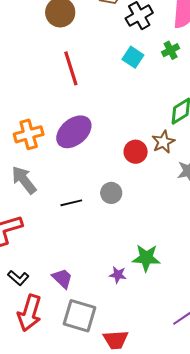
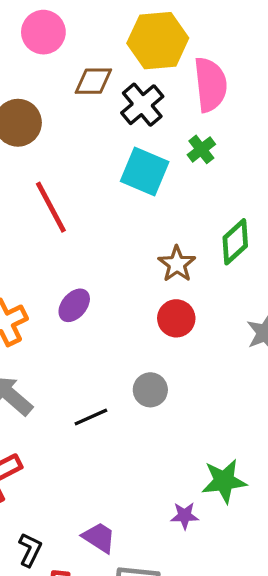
cyan square: (133, 57) -> (145, 172), size x1.4
purple ellipse: (74, 132) -> (74, 305), size x0.6
brown star: (163, 142) -> (177, 264), moved
black L-shape: (18, 278) -> (30, 550), turned -95

